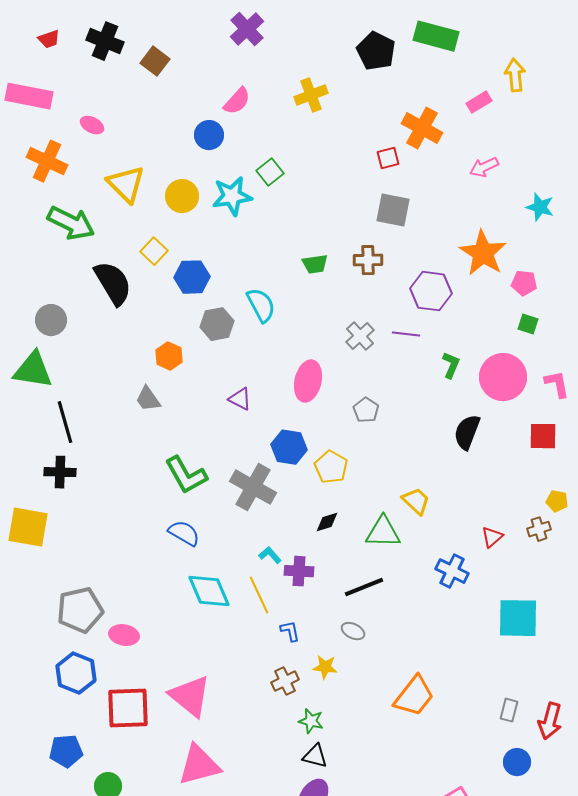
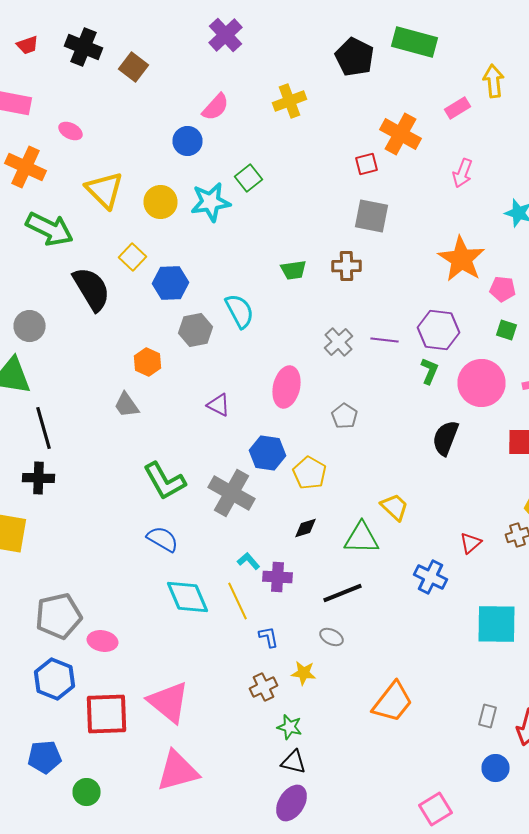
pink arrow: (484, 167) -> (462, 173), turned -44
purple hexagon: (431, 291) -> (438, 330), moved

